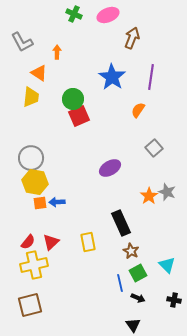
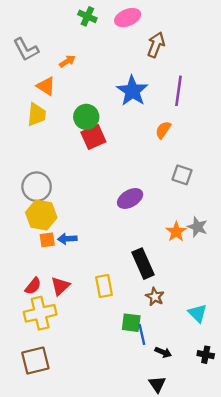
orange arrow: (57, 52) -> (67, 61), turned 56
gray square: (154, 148) -> (182, 175), turned -30
green square: (138, 273) -> (131, 323), moved, turned 36

